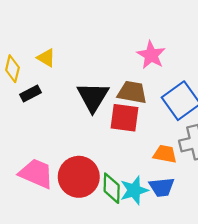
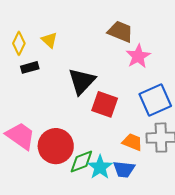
brown trapezoid: (132, 92) -> (120, 31), moved
green diamond: (112, 188) -> (81, 161), turned 56
cyan star: (134, 190) -> (100, 167), turned -30

